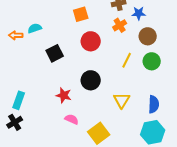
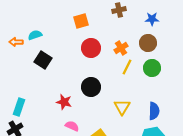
blue star: (139, 13) -> (152, 19), moved
orange cross: (120, 25) -> (121, 48), moved
black square: (55, 53) -> (43, 60), moved, turned -30

